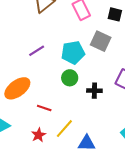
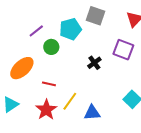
green circle: (70, 78) -> (51, 47), moved
black cross: (94, 91) -> (94, 63), turned -32
red star: (39, 135) -> (46, 110), size x1.5

